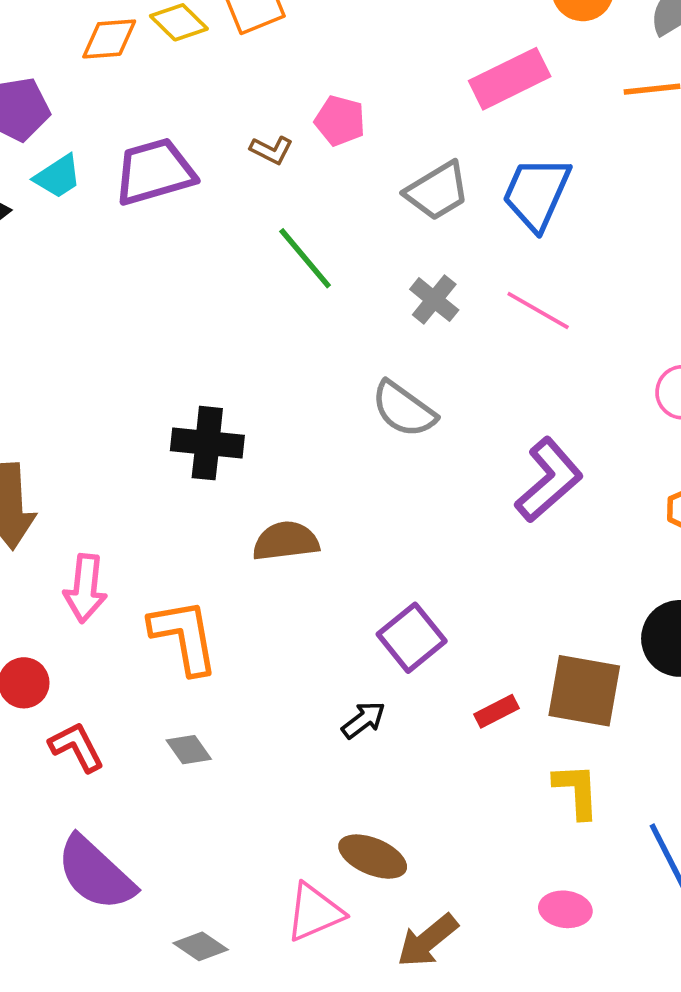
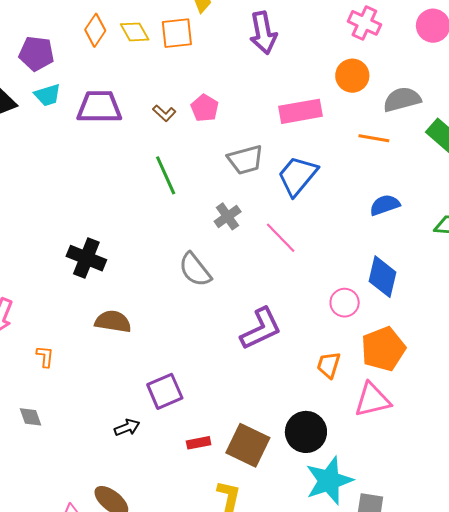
orange diamond: (109, 39) -> (95, 30), turned -68
orange L-shape: (184, 636) -> (45, 356), size x0.5

